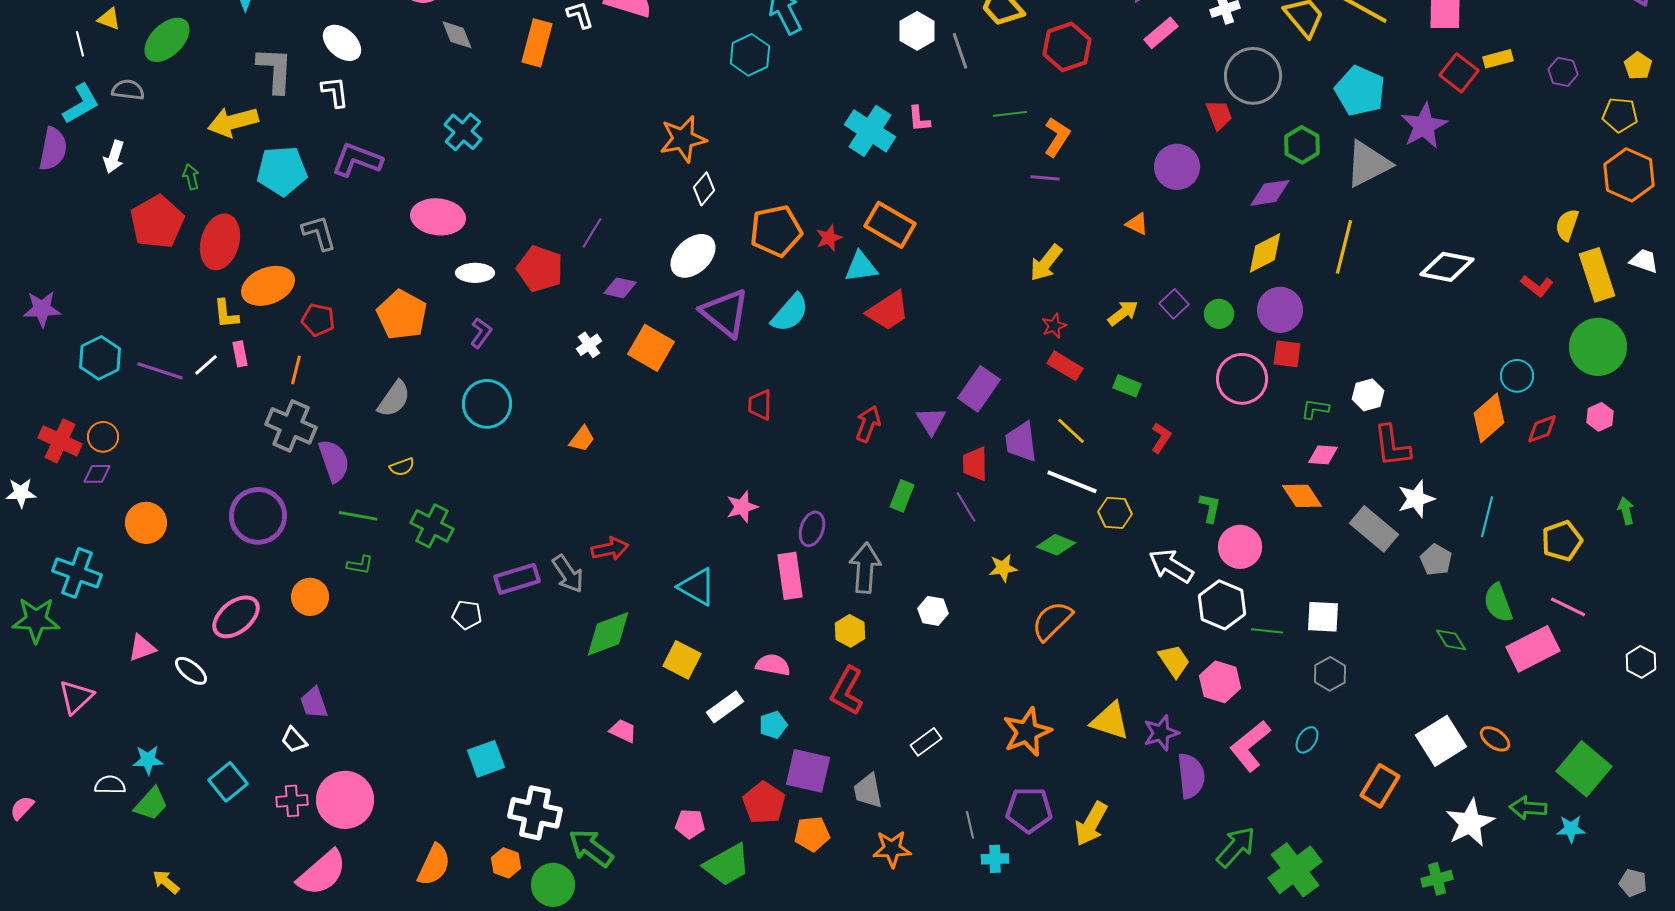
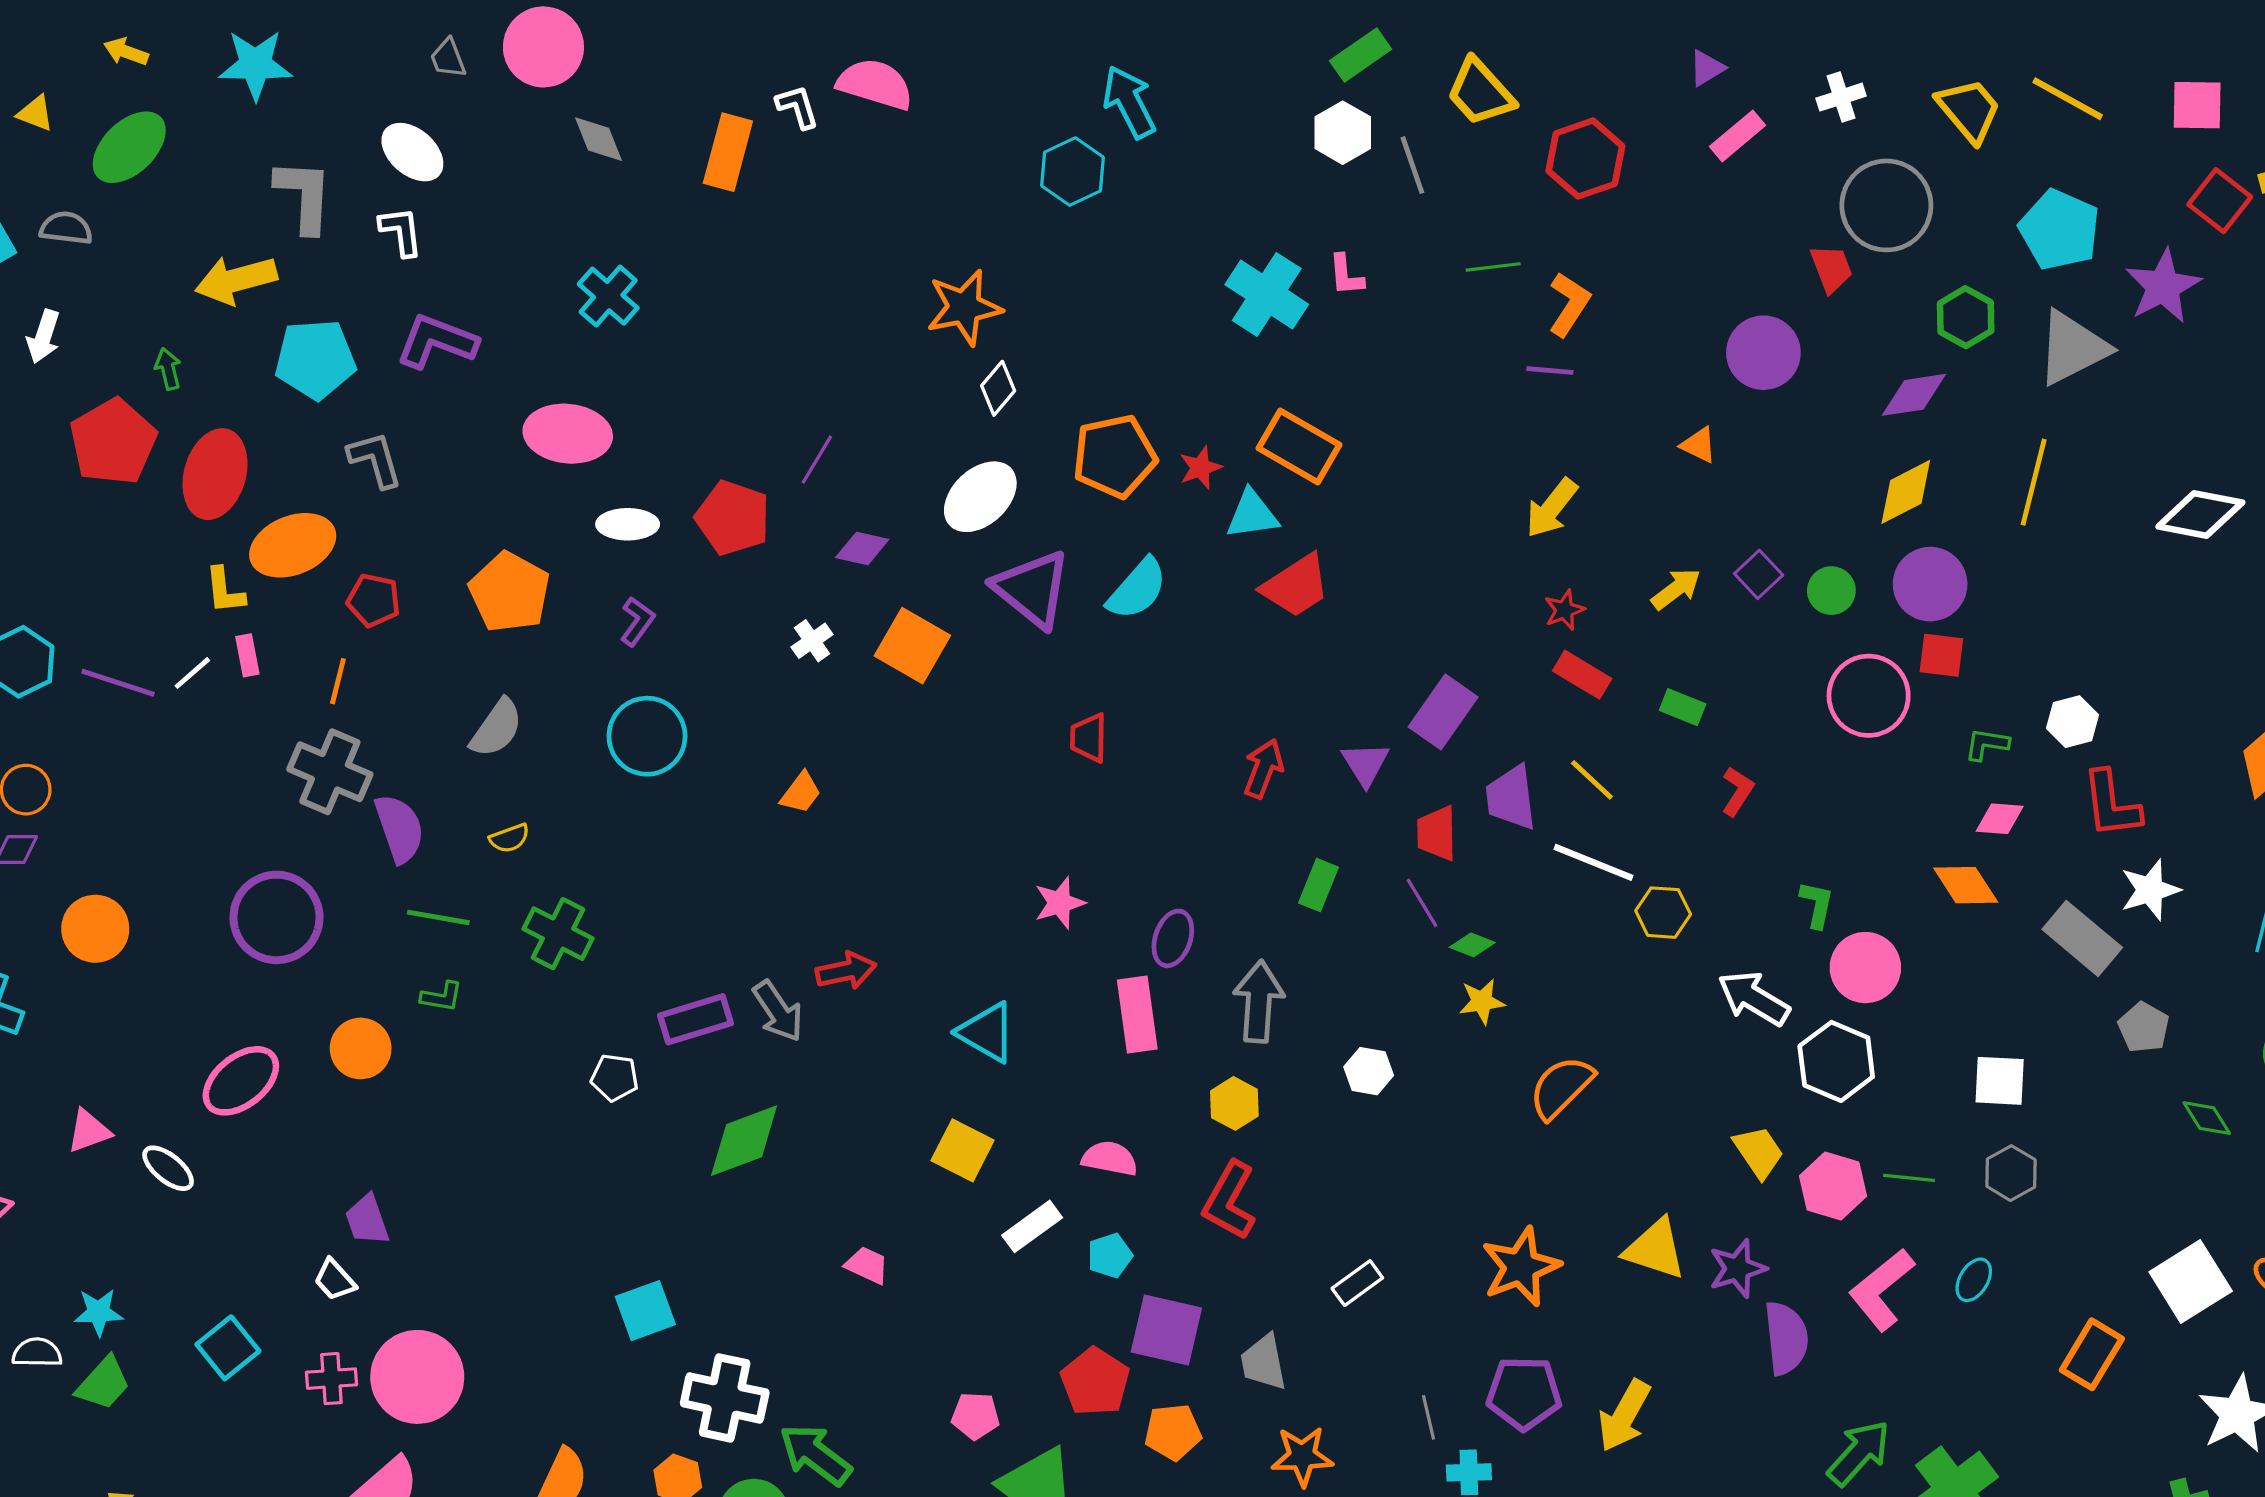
green diamond: (1056, 545) -> (1472, 945), moved, size x0.7
gray pentagon: (1436, 560) -> (2144, 1027), moved
green line: (1267, 631) -> (1909, 1178), moved
green diamond: (608, 634) -> (744, 1141), moved

